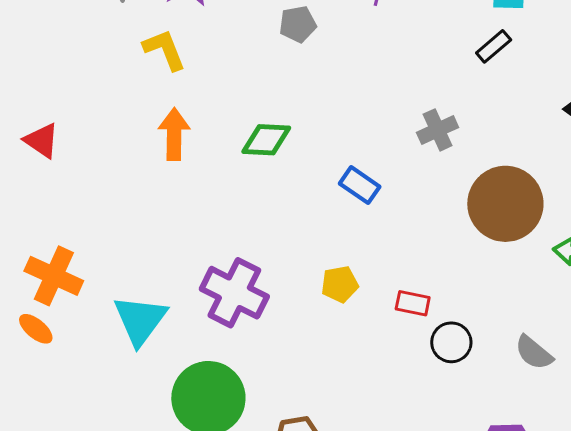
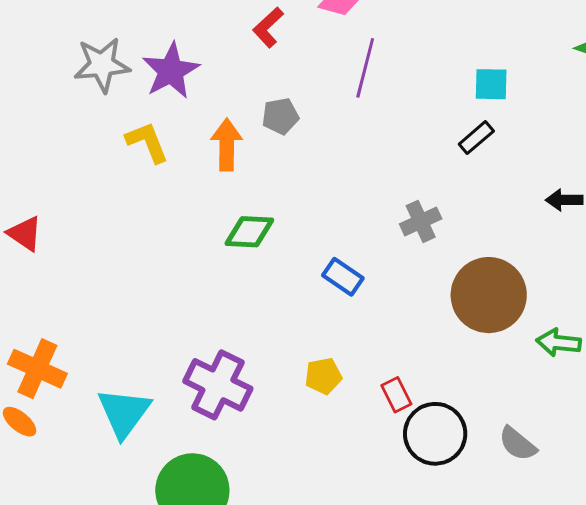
orange arrow: (174, 134) -> (227, 145), moved
red rectangle: (413, 303) -> (396, 395), turned 52
black circle: (451, 342) -> (435, 434), size x1.5

